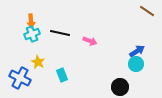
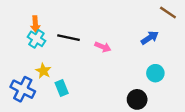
cyan cross: (32, 34) -> (36, 39), turned -35
blue arrow: (137, 51) -> (150, 38), moved
cyan rectangle: (62, 75) -> (62, 88), moved

